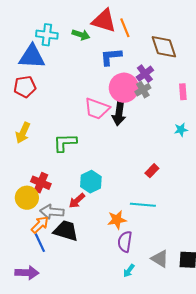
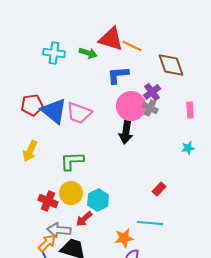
orange line: (125, 28) -> (132, 46), turned -42
blue triangle: (32, 57) -> (54, 111), moved, turned 36
gray cross: (143, 90) -> (150, 108), turned -35
pink trapezoid: (97, 109) -> (79, 113), moved
yellow circle: (27, 198) -> (71, 193), moved

